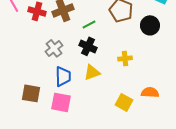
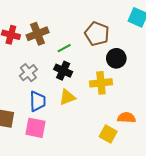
black circle: (150, 25) -> (116, 58), moved
yellow cross: (125, 58) -> (101, 83), size x1.5
yellow square: (124, 102) -> (108, 134), moved

